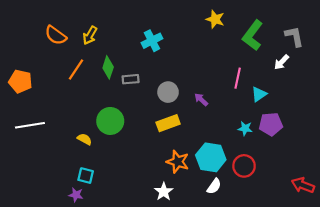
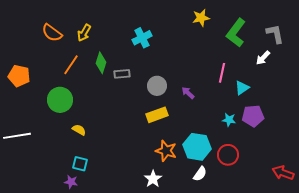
yellow star: (215, 19) -> (201, 18), turned -30
green circle: (110, 121) -> (60, 100), moved
white line: (30, 125) -> (17, 136), moved

